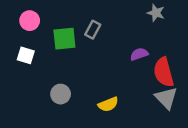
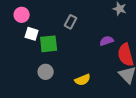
green square: (64, 39) -> (49, 44), moved
white square: (26, 55) -> (32, 34), moved

